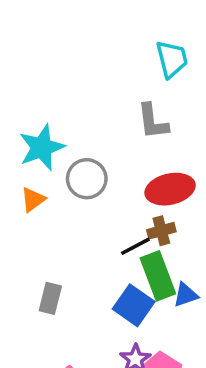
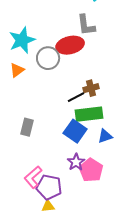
red ellipse: (170, 189) -> (70, 45), moved
green rectangle: (158, 276) -> (89, 114), turned -76
blue triangle: (186, 295) -> (105, 136), moved

